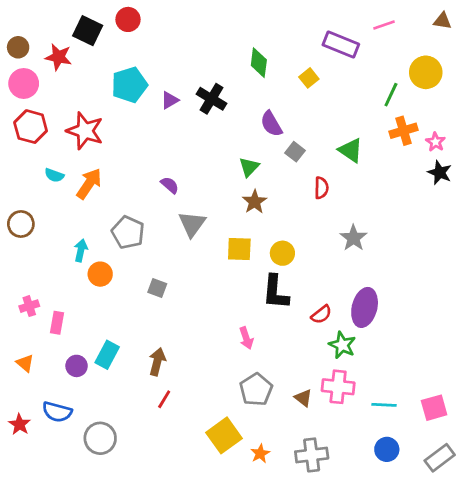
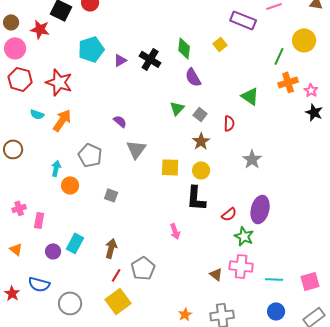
green diamond: (259, 63) -> (184, 48), moved
gray square: (295, 152) -> (200, 114), moved
brown star: (255, 202) -> (201, 141), moved
gray pentagon: (256, 390) -> (143, 268), moved
yellow square: (224, 435) -> (118, 301), moved

